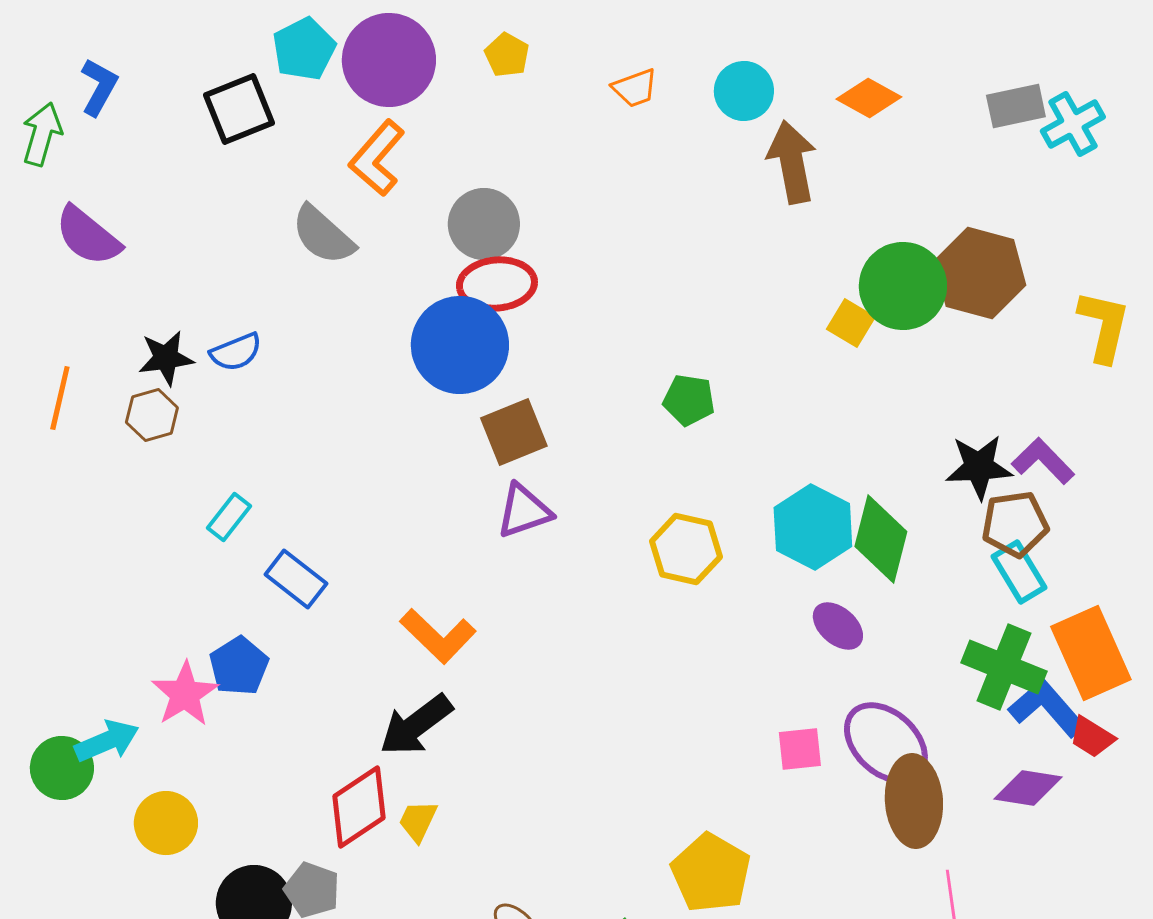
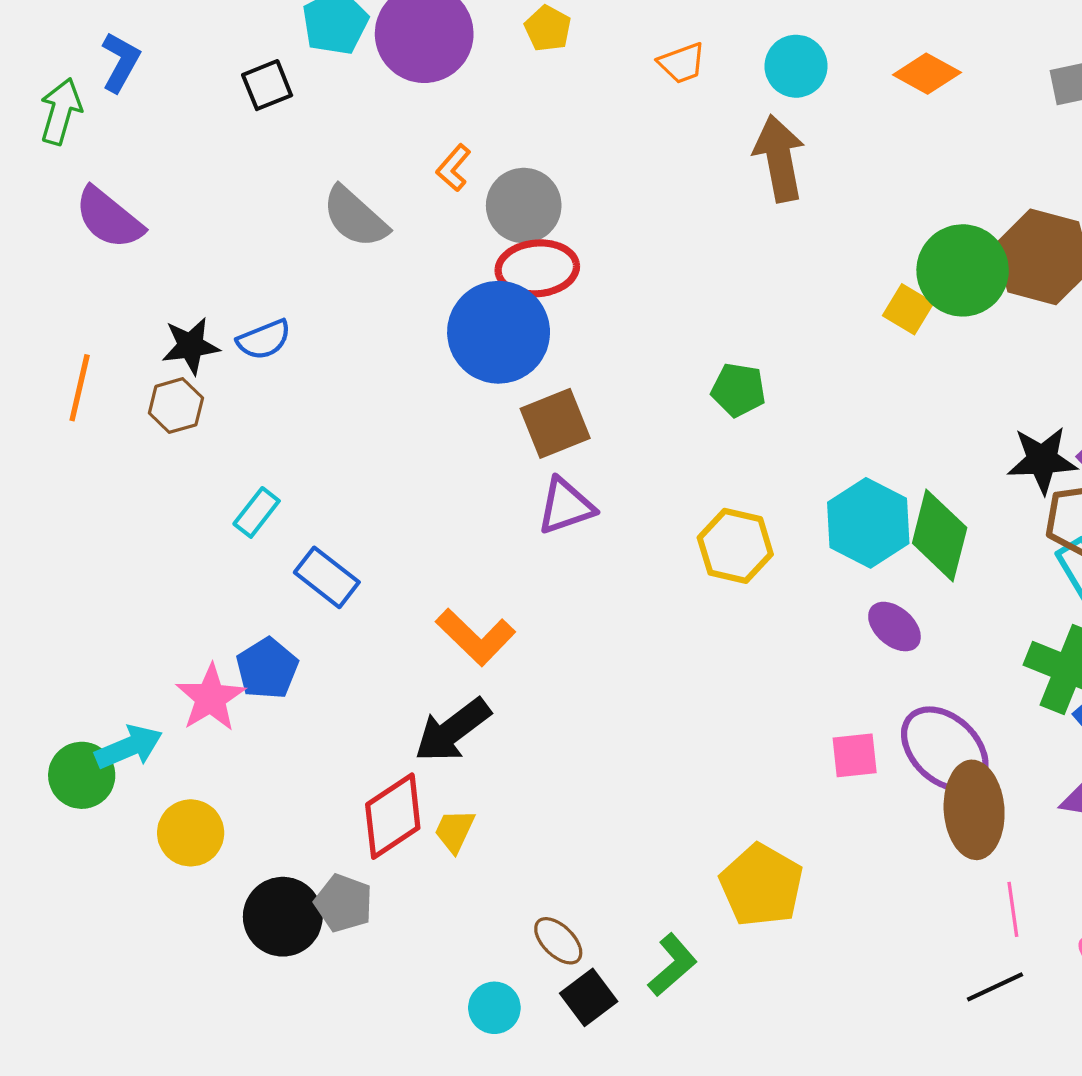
black square: (239, 109) -> (267, 85), size x0.7
orange L-shape: (377, 158) -> (454, 168), moved, size x0.6
brown arrow: (792, 162) -> (779, 158), moved

